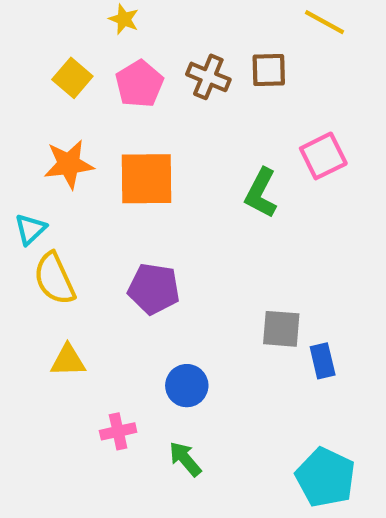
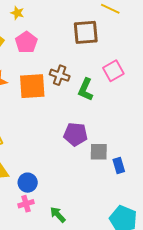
brown square: (269, 70) -> (86, 32), size x1.5
brown cross: (208, 77) -> (60, 75), moved
purple pentagon: (154, 289) -> (76, 134), moved
blue circle: (187, 386) -> (28, 183), moved

